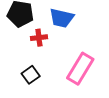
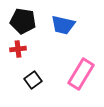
red cross: (39, 38) -> (18, 49), moved

